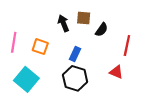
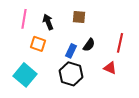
black arrow: (63, 23) -> (48, 22), moved
black semicircle: (102, 30) -> (89, 45), moved
pink line: (14, 42) -> (24, 19), moved

